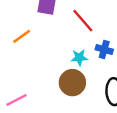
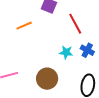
brown circle: (72, 83) -> (47, 79), moved

